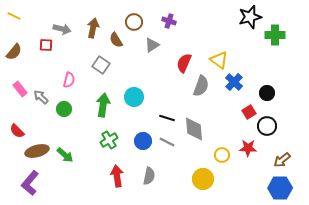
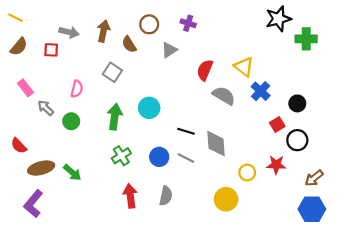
brown semicircle: (14, 52) -> (19, 47), moved
gray semicircle: (201, 86) -> (224, 96), turned -80
pink rectangle: (20, 89) -> (26, 88), moved

